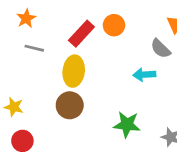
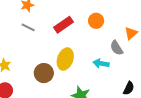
orange circle: (114, 25) -> (96, 21), moved
yellow ellipse: (74, 71) -> (65, 59), moved

